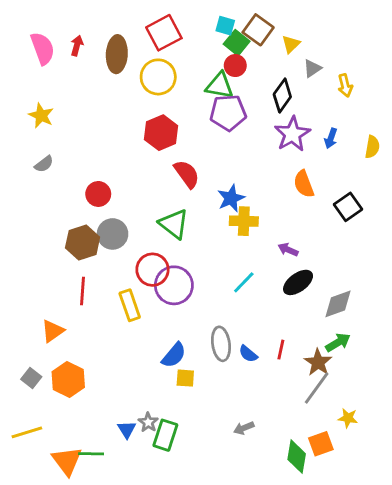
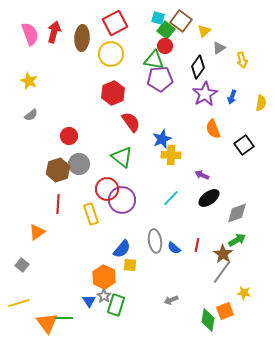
red arrow: (77, 46) -> (54, 32), size x1.5
orange hexagon: (68, 380) -> (104, 277), moved

